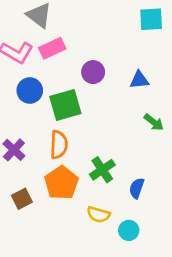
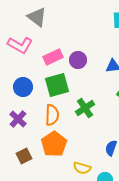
pink rectangle: (52, 48) -> (53, 57), moved
blue circle: (30, 91) -> (23, 87), moved
green cross: (102, 170) -> (85, 108), moved

